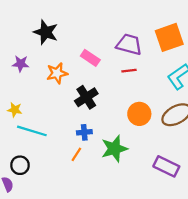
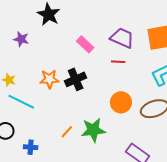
orange star: (57, 73) -> (49, 79), moved
blue cross: (84, 132) -> (31, 147), moved
orange line: (76, 154) -> (67, 132), moved

